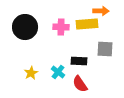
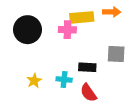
yellow rectangle: (87, 24) -> (82, 17), moved
cyan cross: (58, 72) -> (64, 79), turned -32

